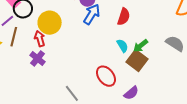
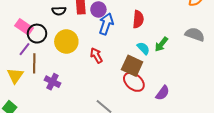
red arrow: (40, 39) -> (96, 55), moved
purple cross: (38, 58) -> (52, 82), moved
brown square: (137, 60) -> (132, 66), moved

